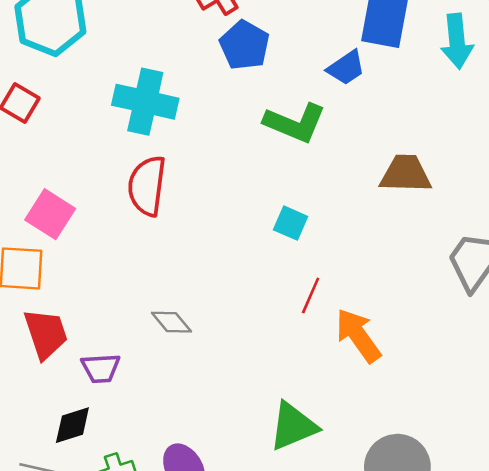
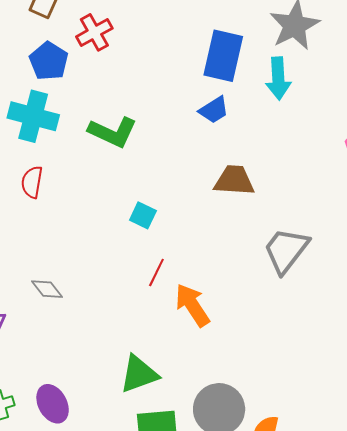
blue pentagon: (245, 45) -> (49, 61), moved
blue trapezoid: (346, 68) -> (214, 110), moved
green L-shape: (295, 123) -> (113, 132), moved
red semicircle: (147, 186) -> (32, 182), size x0.7

